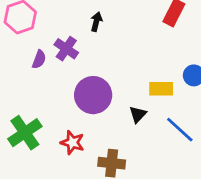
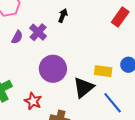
black triangle: (138, 114) -> (84, 87), size x1.6

